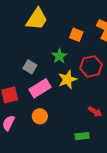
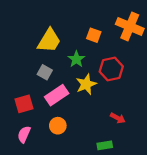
yellow trapezoid: (37, 19) -> (49, 41), moved

